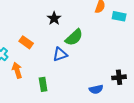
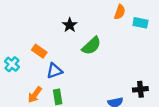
blue triangle: (60, 54) -> (54, 71), moved
orange arrow: (17, 70) -> (35, 95), moved, turned -126

